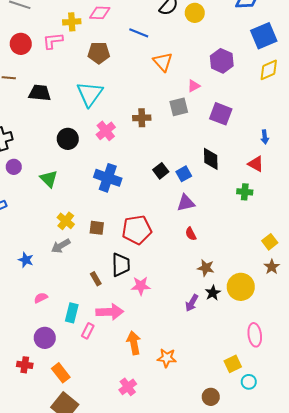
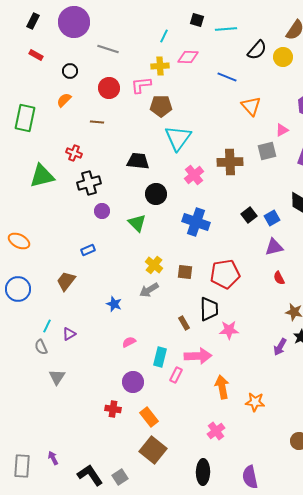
brown pentagon: (99, 53) -> (161, 106), moved
black trapezoid: (40, 93) -> (138, 161), moved
brown cross: (142, 118) -> (230, 162), size x1.4
black circle: (68, 139) -> (156, 194), moved

